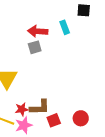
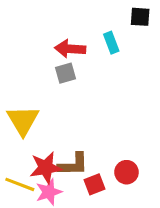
red star: (22, 109) -> (46, 168), size x1.5
red circle: (81, 118) -> (126, 172), moved

